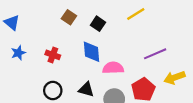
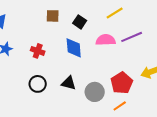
brown square: (69, 17) -> (53, 16), turned -32
purple line: (155, 54) -> (132, 37), moved
pink semicircle: (113, 68) -> (106, 40), moved

